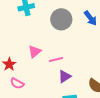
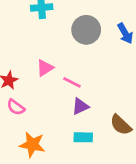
pink line: (56, 60) -> (72, 82), turned 32

